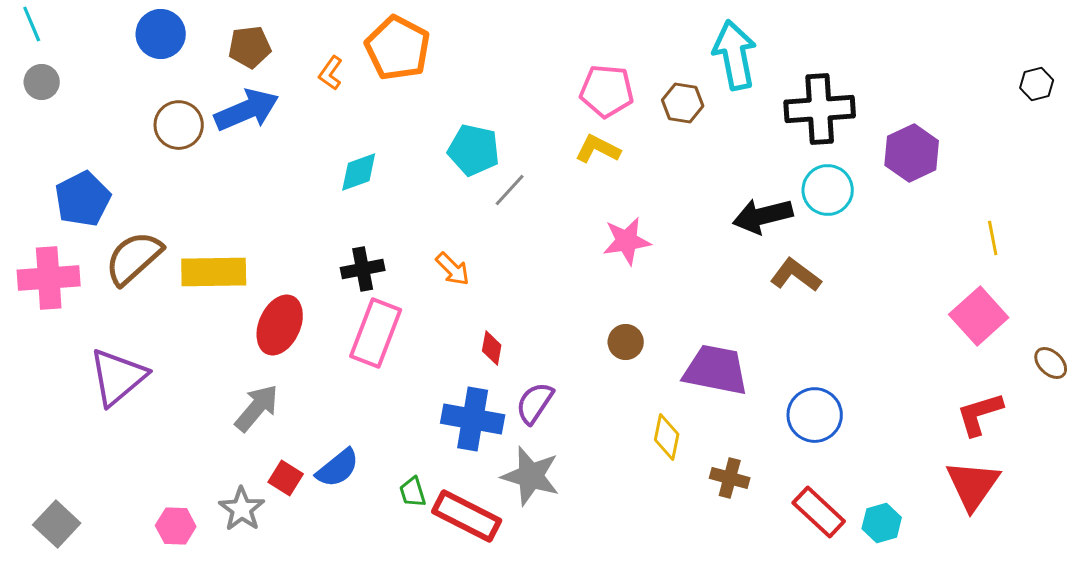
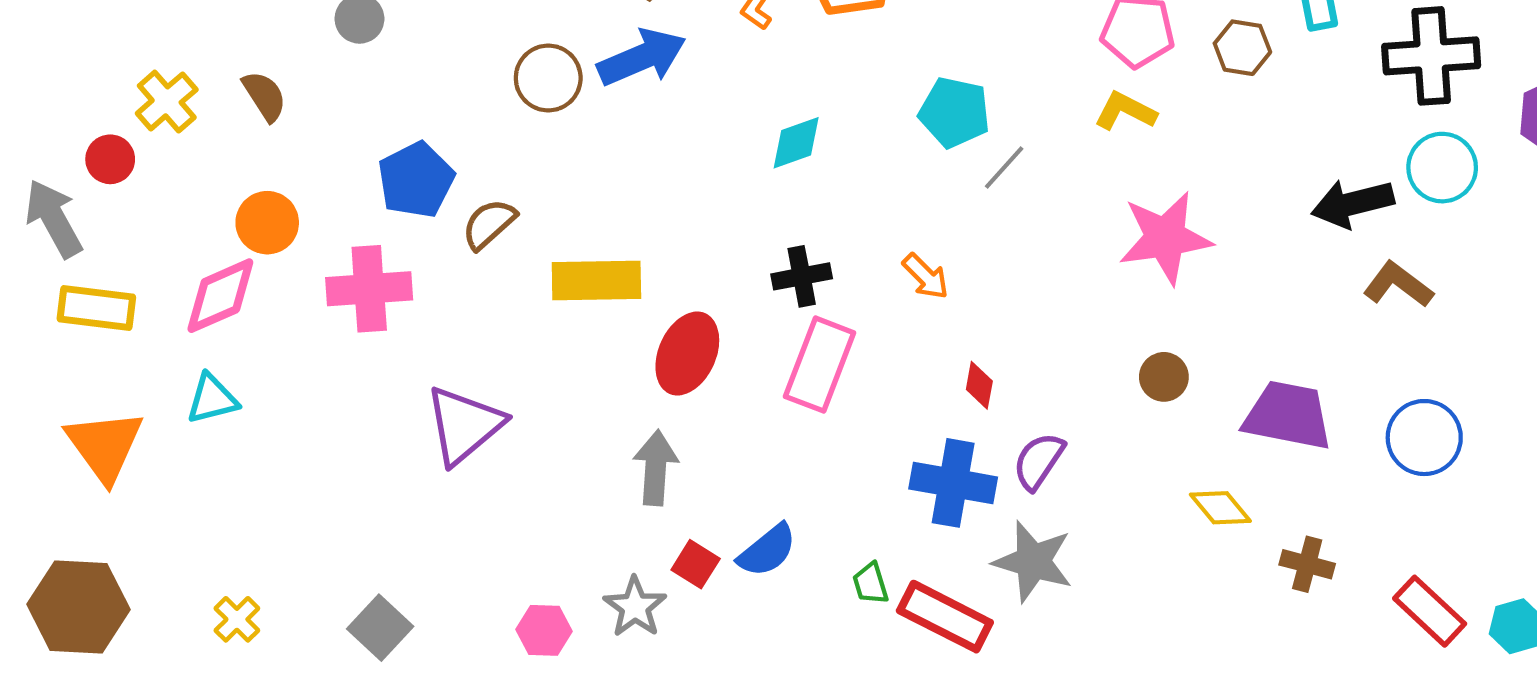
pink star: (627, 241) -> (1165, 238), size x1.4
brown semicircle: (134, 258) -> (489, 224), moved, size x0.7
gray arrow: (257, 408) -> (656, 468), turned -36
blue circle: (815, 415) -> (1424, 438), moved
yellow diamond: (667, 437) -> (1220, 508), turned -51

